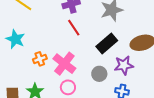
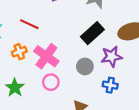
red line: (74, 28) -> (29, 24), moved, turned -30

